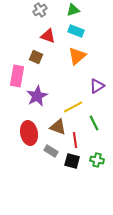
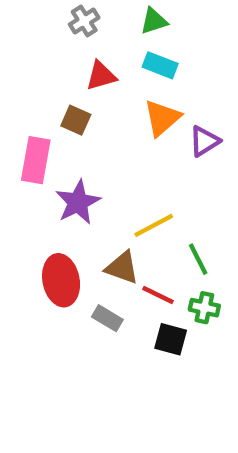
red triangle: (48, 36) -> (101, 76), turned -35
purple triangle: (97, 86) -> (204, 141), moved
red line: (75, 140) -> (158, 295), turned -56
green cross: (97, 160) -> (204, 308), moved
black square: (72, 161) -> (171, 339), moved

